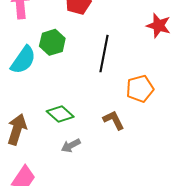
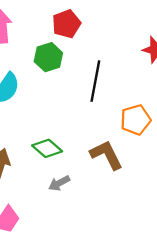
green hexagon: (52, 42) -> (48, 57), moved
brown L-shape: (114, 120) -> (106, 155), size x1.4

